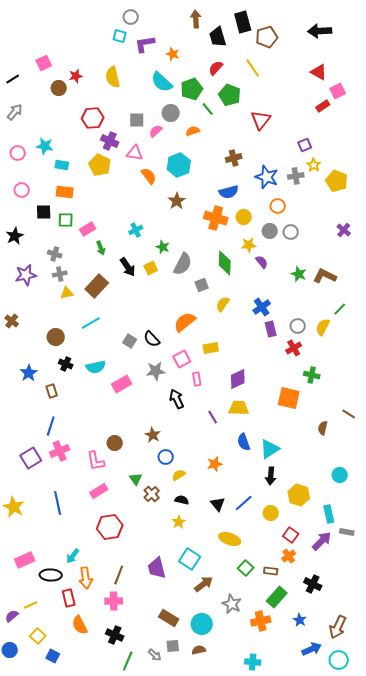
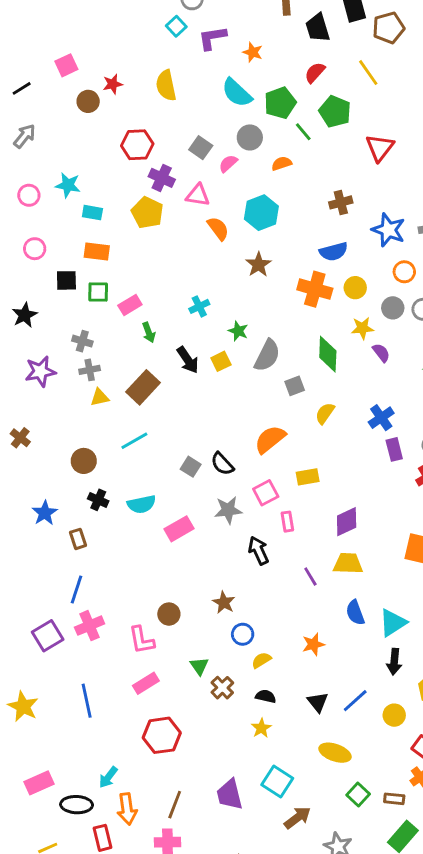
cyan square: (120, 36) -> (176, 26), turned 32
gray square: (137, 120) -> (201, 148), turned 35

